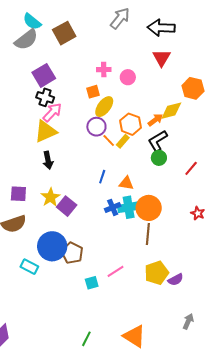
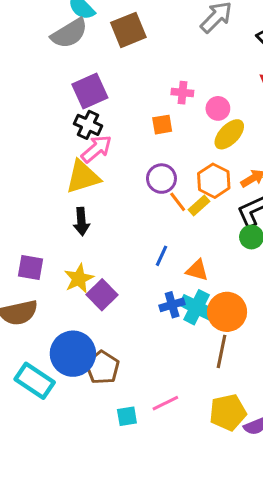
yellow ellipse: (104, 107) -> (229, 134), moved
cyan cross: (129, 207) -> (197, 307), turned 30
cyan rectangle: (29, 267) -> (35, 381), size x1.4

